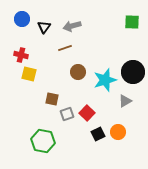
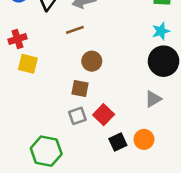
red cross: (21, 55) -> (17, 39), turned -32
cyan star: (105, 80) -> (161, 31), moved, size x0.6
brown square: (52, 99) -> (80, 89), moved

